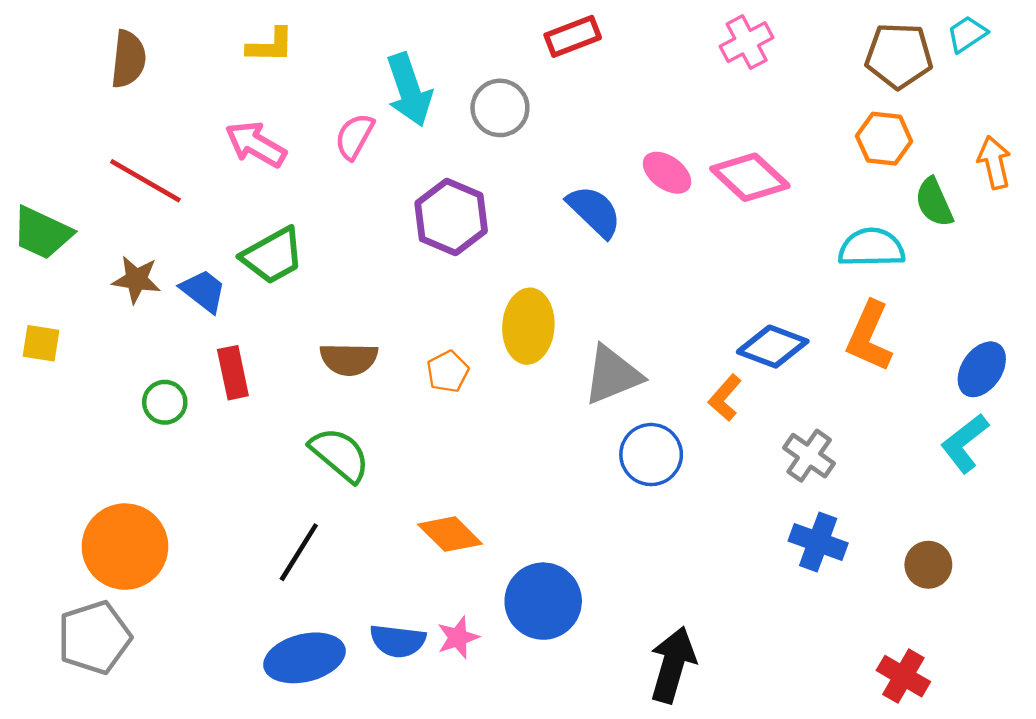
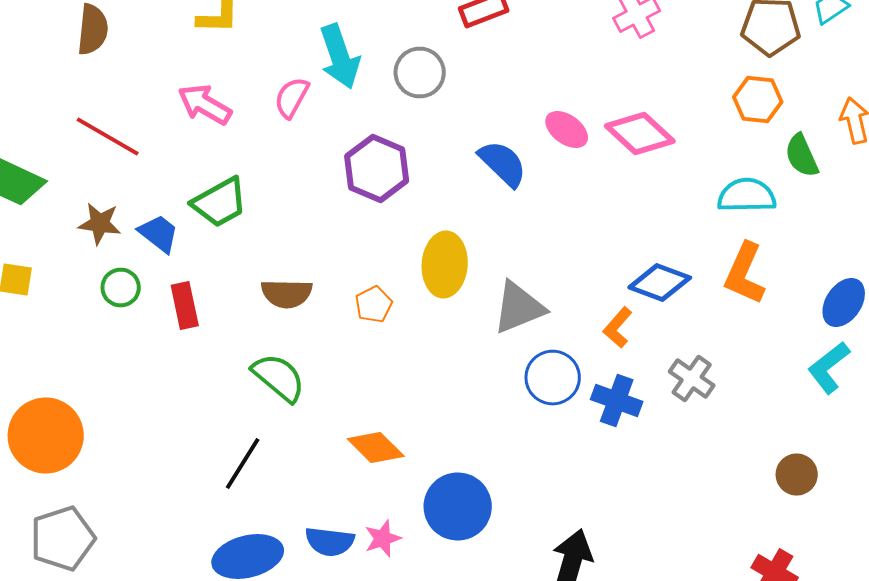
green circle: (165, 402) -> (121, 288), moved
blue cross: (818, 542) -> (617, 400), moved
orange circle: (125, 547) -> (46, 436), moved

